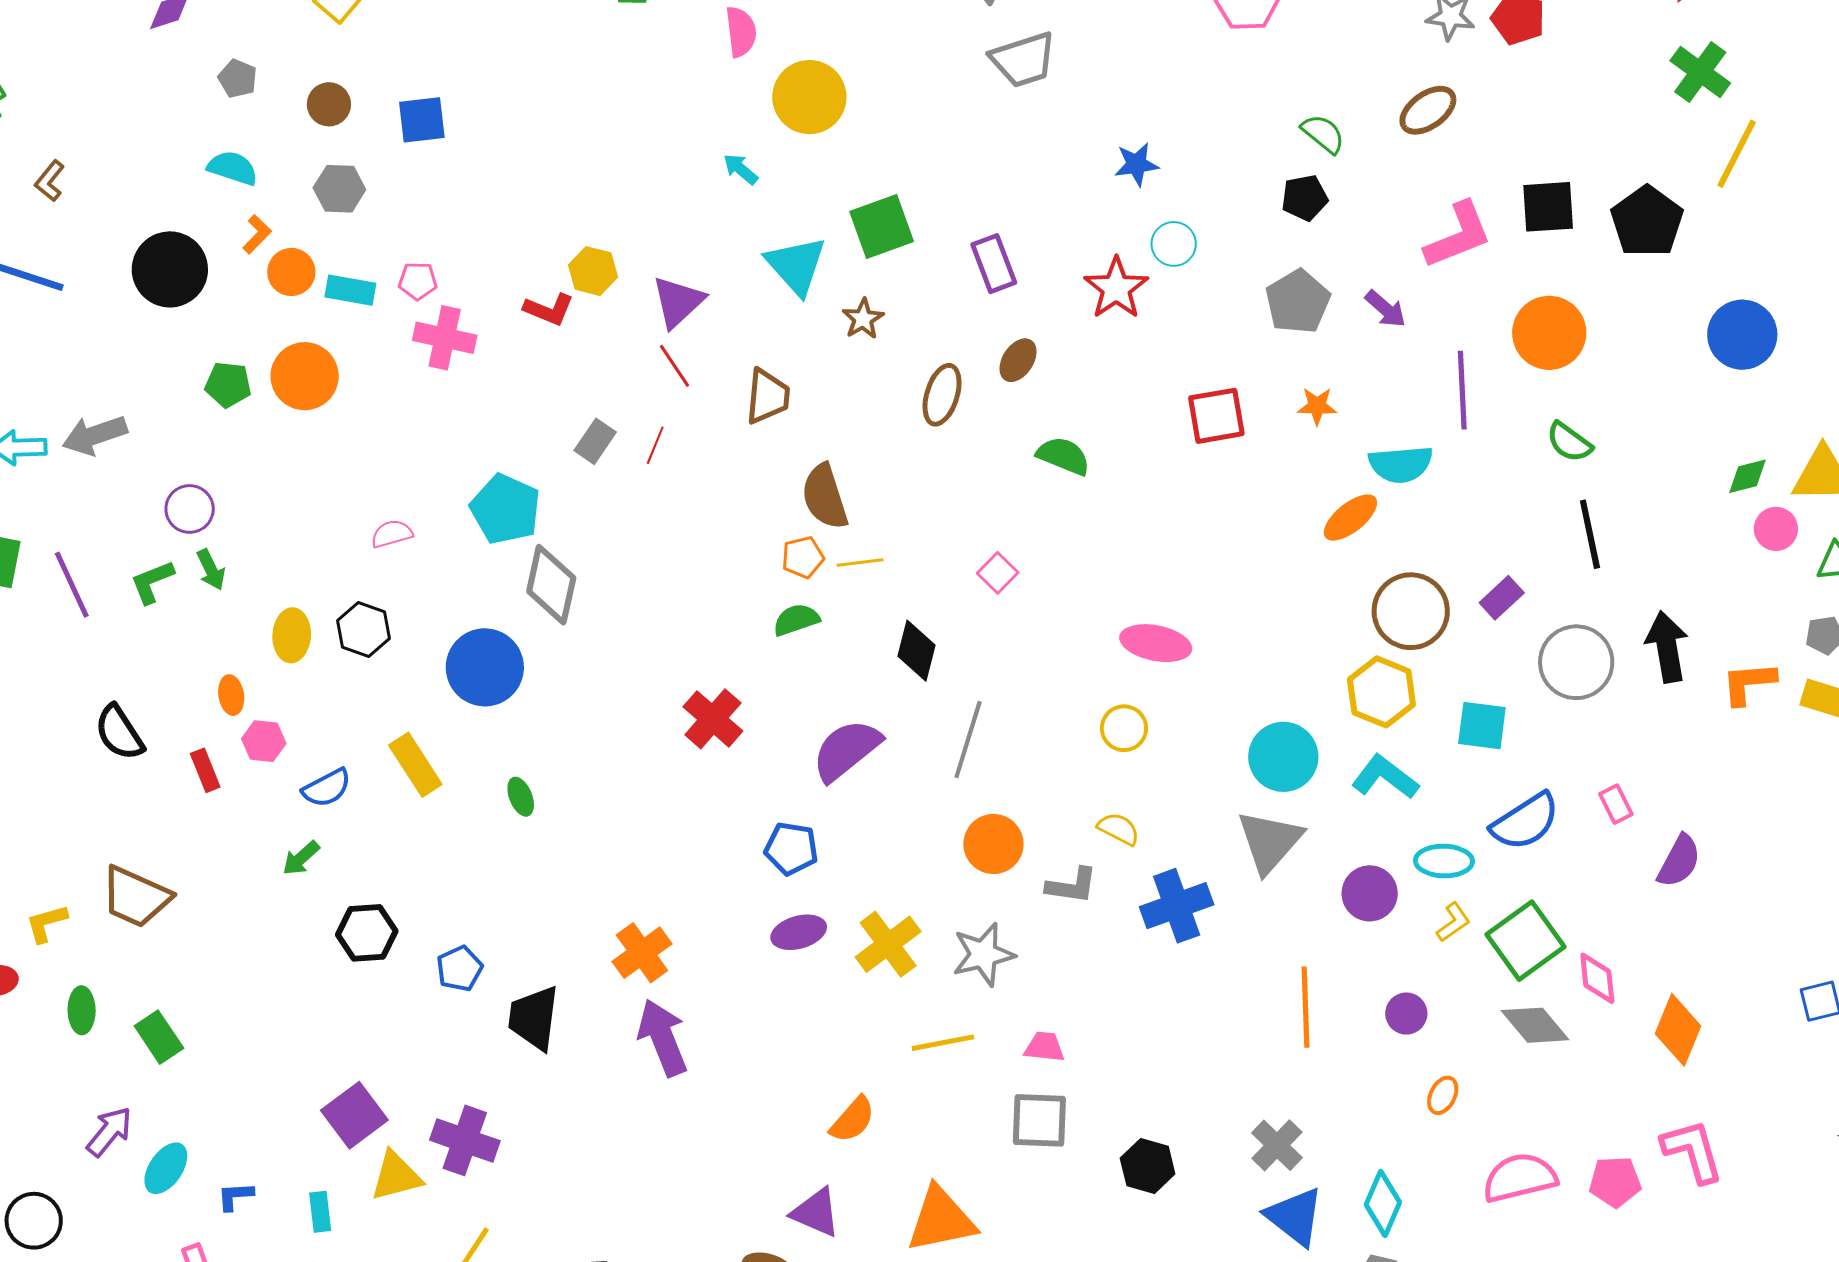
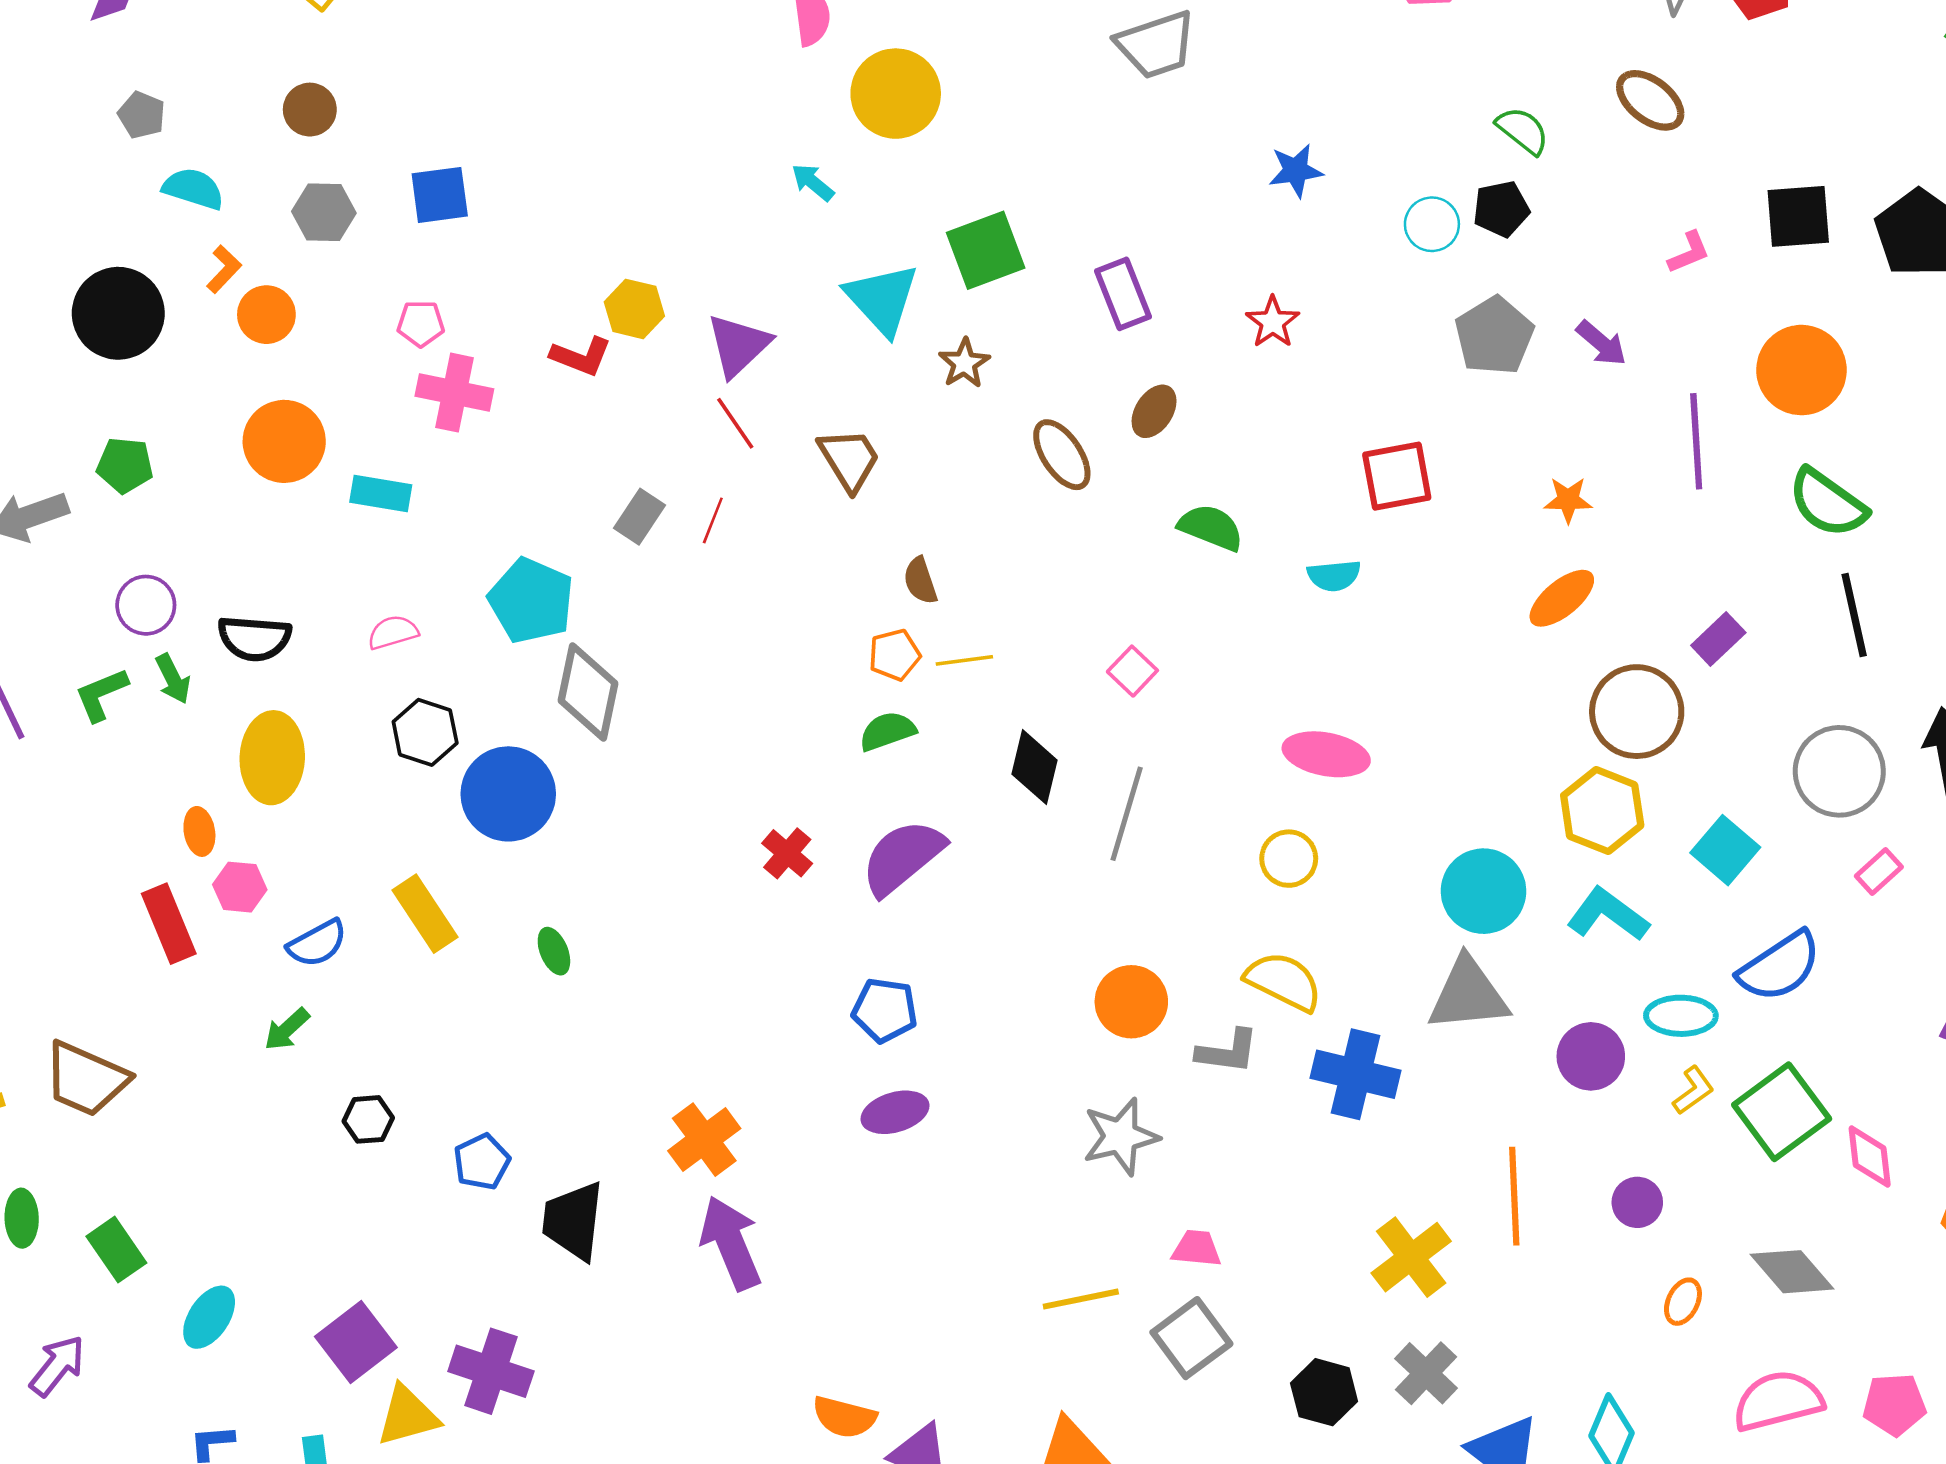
gray pentagon: (238, 78) -> (142, 115), moved
brown ellipse: (1428, 110) -> (1650, 100), turned 74
blue square: (422, 120) -> (440, 195), moved
pink L-shape: (1458, 235) -> (1689, 252), size x0.5
cyan circle: (1174, 244) -> (1432, 224), moved
red star: (1116, 288) -> (1273, 322), size x0.7
cyan rectangle: (350, 290) -> (381, 494), moved
green pentagon: (228, 385) -> (125, 465), moved
brown ellipse: (942, 395) -> (1062, 455), turned -50
brown trapezoid: (768, 396) -> (849, 459), turned -36
orange star: (1317, 406) -> (1568, 500), moved
green semicircle: (1569, 442) -> (1828, 503), size x1.4
cyan semicircle: (1401, 464) -> (1334, 576), moved, size x0.7
brown semicircle: (825, 497) -> (920, 581), size x0.6
purple rectangle: (1502, 598) -> (1718, 639), moved
black hexagon: (364, 629) -> (425, 732), moved
yellow ellipse: (292, 635) -> (272, 758), size x1.4
red cross: (713, 719) -> (787, 853), size x0.7
cyan square: (1482, 726) -> (1725, 850), turned 34
black semicircle: (119, 733) -> (254, 638), moved, turned -52
gray line: (968, 739) -> (1127, 814), moved
purple semicircle: (846, 750) -> (902, 857), moved
red rectangle: (205, 770) -> (169, 924), size x1.5
pink rectangle: (1616, 804) -> (1879, 872), moved, turned 75
yellow semicircle: (1119, 829) -> (1284, 981), size x1.5
gray triangle: (1270, 841) -> (1468, 995), turned 44
blue cross: (1177, 906) -> (1355, 1074), turned 34
black hexagon: (367, 933) -> (368, 1119), size x0.7
yellow cross: (888, 944) -> (1411, 1257), moved
gray diamond: (1535, 1025) -> (1792, 1272), moved
yellow line: (943, 1043) -> (1081, 1299), moved
orange semicircle: (853, 1120) -> (844, 1417), moved, turned 64
gray square: (1039, 1120) -> (1191, 1338), turned -38
gray cross: (1277, 1145) -> (1426, 1373), moved
cyan ellipse: (166, 1168) -> (209, 1317), moved

